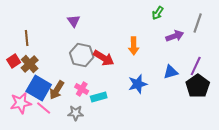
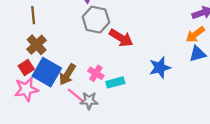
orange arrow: (134, 46) -> (195, 34), moved, turned 54
gray hexagon: (82, 55) -> (96, 20), moved
red square: (14, 61) -> (26, 68), moved
pink line: (44, 108) -> (75, 95), moved

